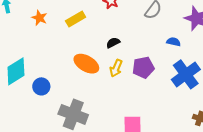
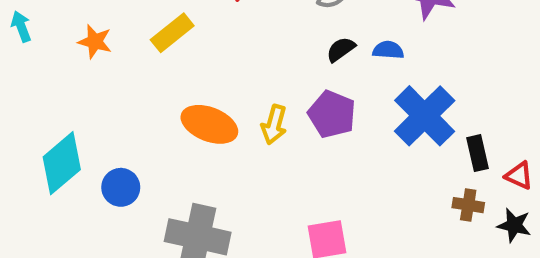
black semicircle: (113, 43) -> (341, 49), moved
purple pentagon: (143, 67) -> (332, 114), turned -30

